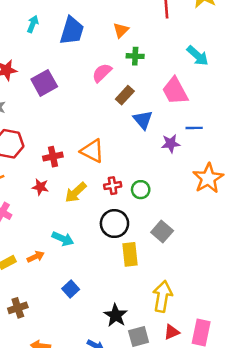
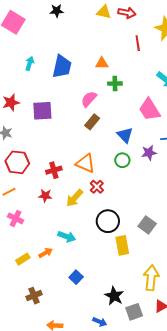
orange triangle: (121, 30) -> (102, 63), turned 48
purple square: (44, 83) -> (42, 111), turned 30
brown rectangle: (125, 95) -> (92, 122), moved
red cross: (113, 186) -> (97, 187), moved, turned -32
green circle: (141, 190) -> (122, 160), moved

